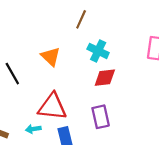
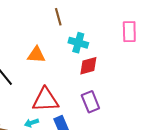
brown line: (81, 19) -> (58, 17), turned -30
orange triangle: (51, 57) -> (36, 55), turned -30

